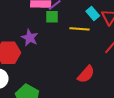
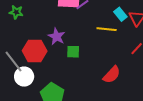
green square: (52, 17) -> (73, 52), moved

